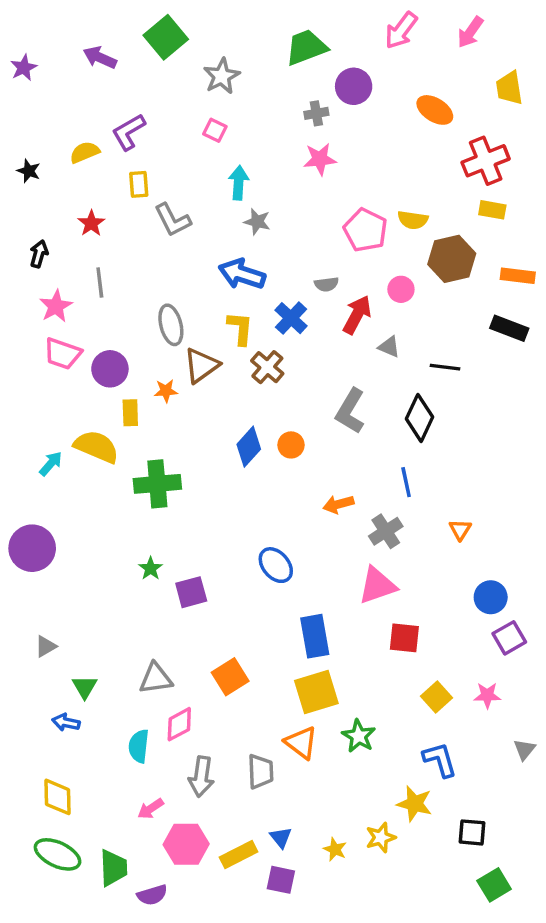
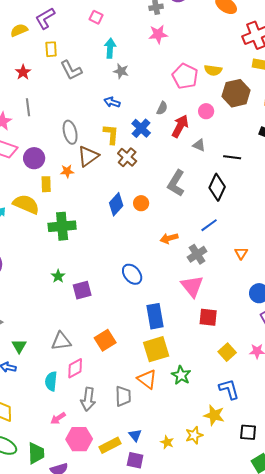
blue arrow: (242, 274) -> (112, 102), size x0.6
gray semicircle: (327, 284) -> (162, 108), turned -56
blue line: (406, 482) -> (209, 225), turned 66
pink triangle: (377, 585) -> (192, 286), turned -50

